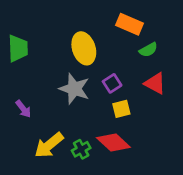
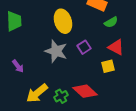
yellow square: (121, 109) -> (108, 66), moved

